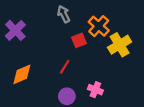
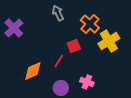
red square: (79, 40) -> (74, 46), moved
orange diamond: (22, 74) -> (33, 71), moved

